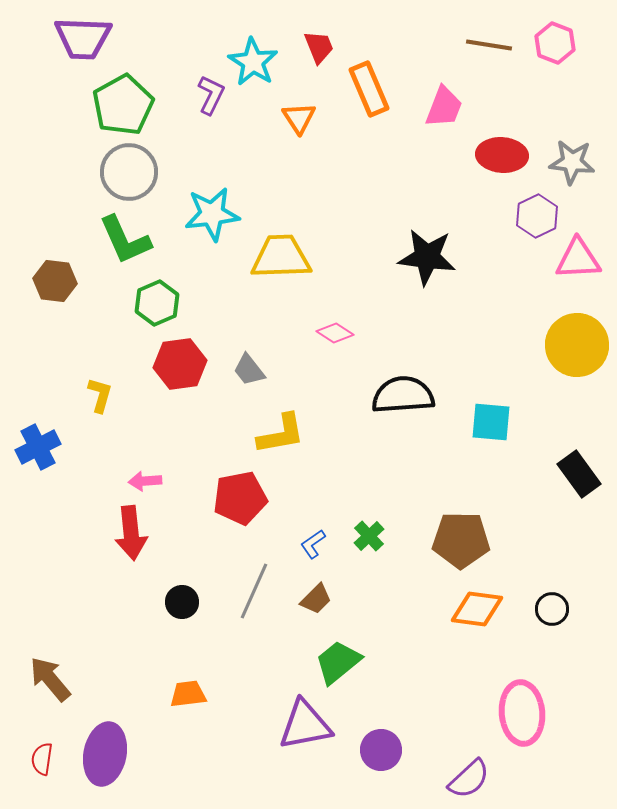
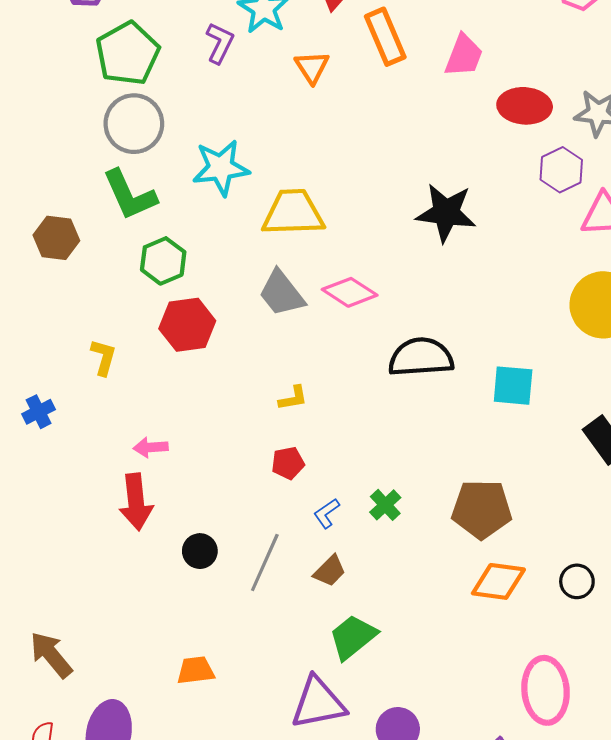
pink diamond: (335, 333) -> (350, 292), size x1.4
gray trapezoid: (249, 370) -> (282, 293), moved, size x1.4
yellow L-shape: (281, 434) -> (293, 398), size x0.6
blue cross: (38, 447) -> (39, 412), size x0.7
red pentagon: (240, 498) -> (288, 463), moved, size x0.6
black circle: (182, 602) -> (200, 551), moved

